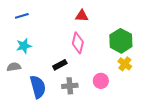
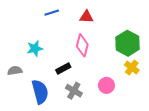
blue line: (22, 16) -> (52, 13), moved
cyan star: (24, 46) -> (35, 48), moved
gray cross: (70, 86) -> (74, 91), turned 35

